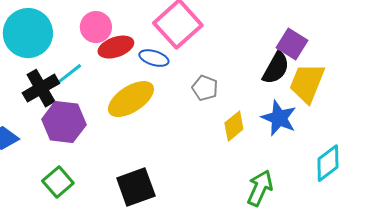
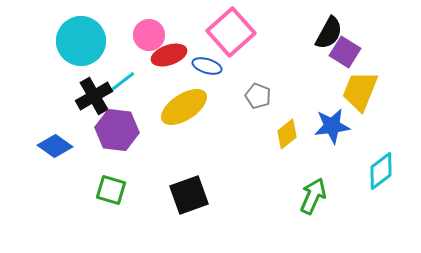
black semicircle: (276, 68) -> (329, 33), moved
blue star: (279, 118) -> (332, 126), turned -30
green square: (58, 182) -> (111, 190), turned -32

